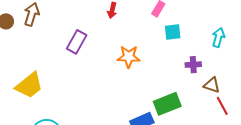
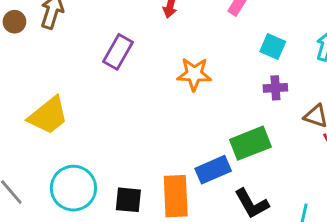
cyan square: (173, 32) -> (273, 46), moved, turned 30
purple cross: (193, 65) -> (275, 88), moved

